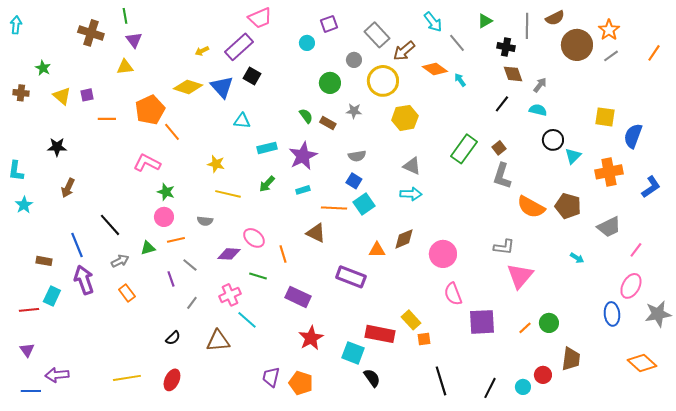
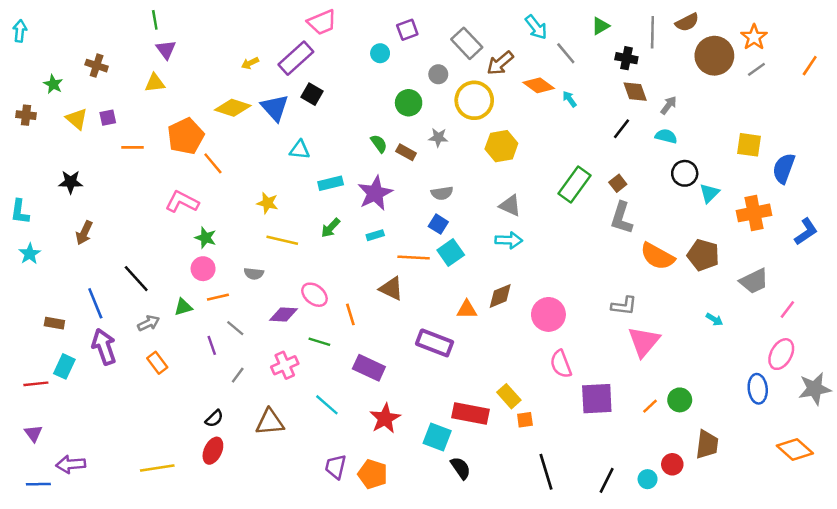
brown cross: (91, 33) -> (97, 66), moved, size x0.7
cyan line: (247, 320) -> (327, 405), moved
red ellipse: (172, 380) -> (213, 451), moved

